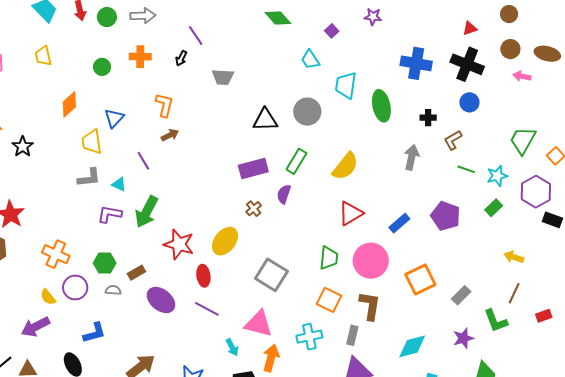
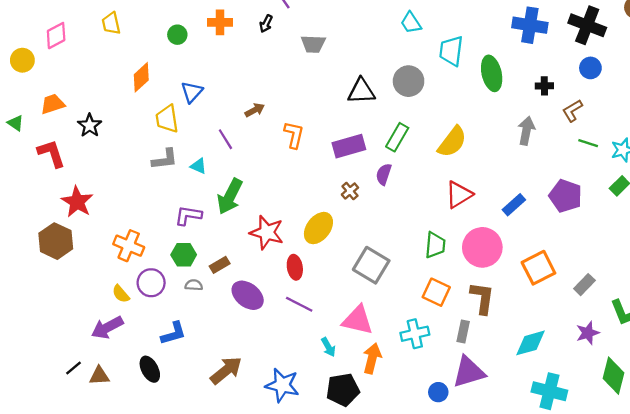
orange L-shape: (164, 105) -> (294, 135), moved
purple L-shape: (109, 214) -> (188, 215), moved

